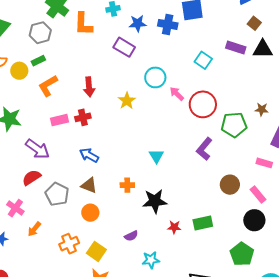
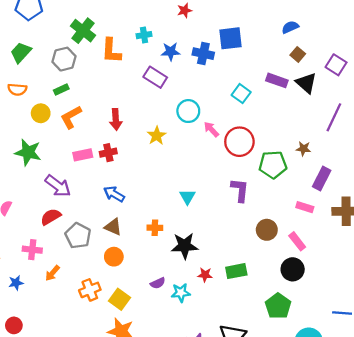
black triangle: (263, 49) -> (306, 83), turned 40
yellow circle: (19, 71) -> (41, 113), moved
purple L-shape: (204, 149) -> (240, 190), turned 145
pink cross: (15, 208) -> (32, 250), turned -30
cyan star: (151, 260) -> (181, 293), moved

